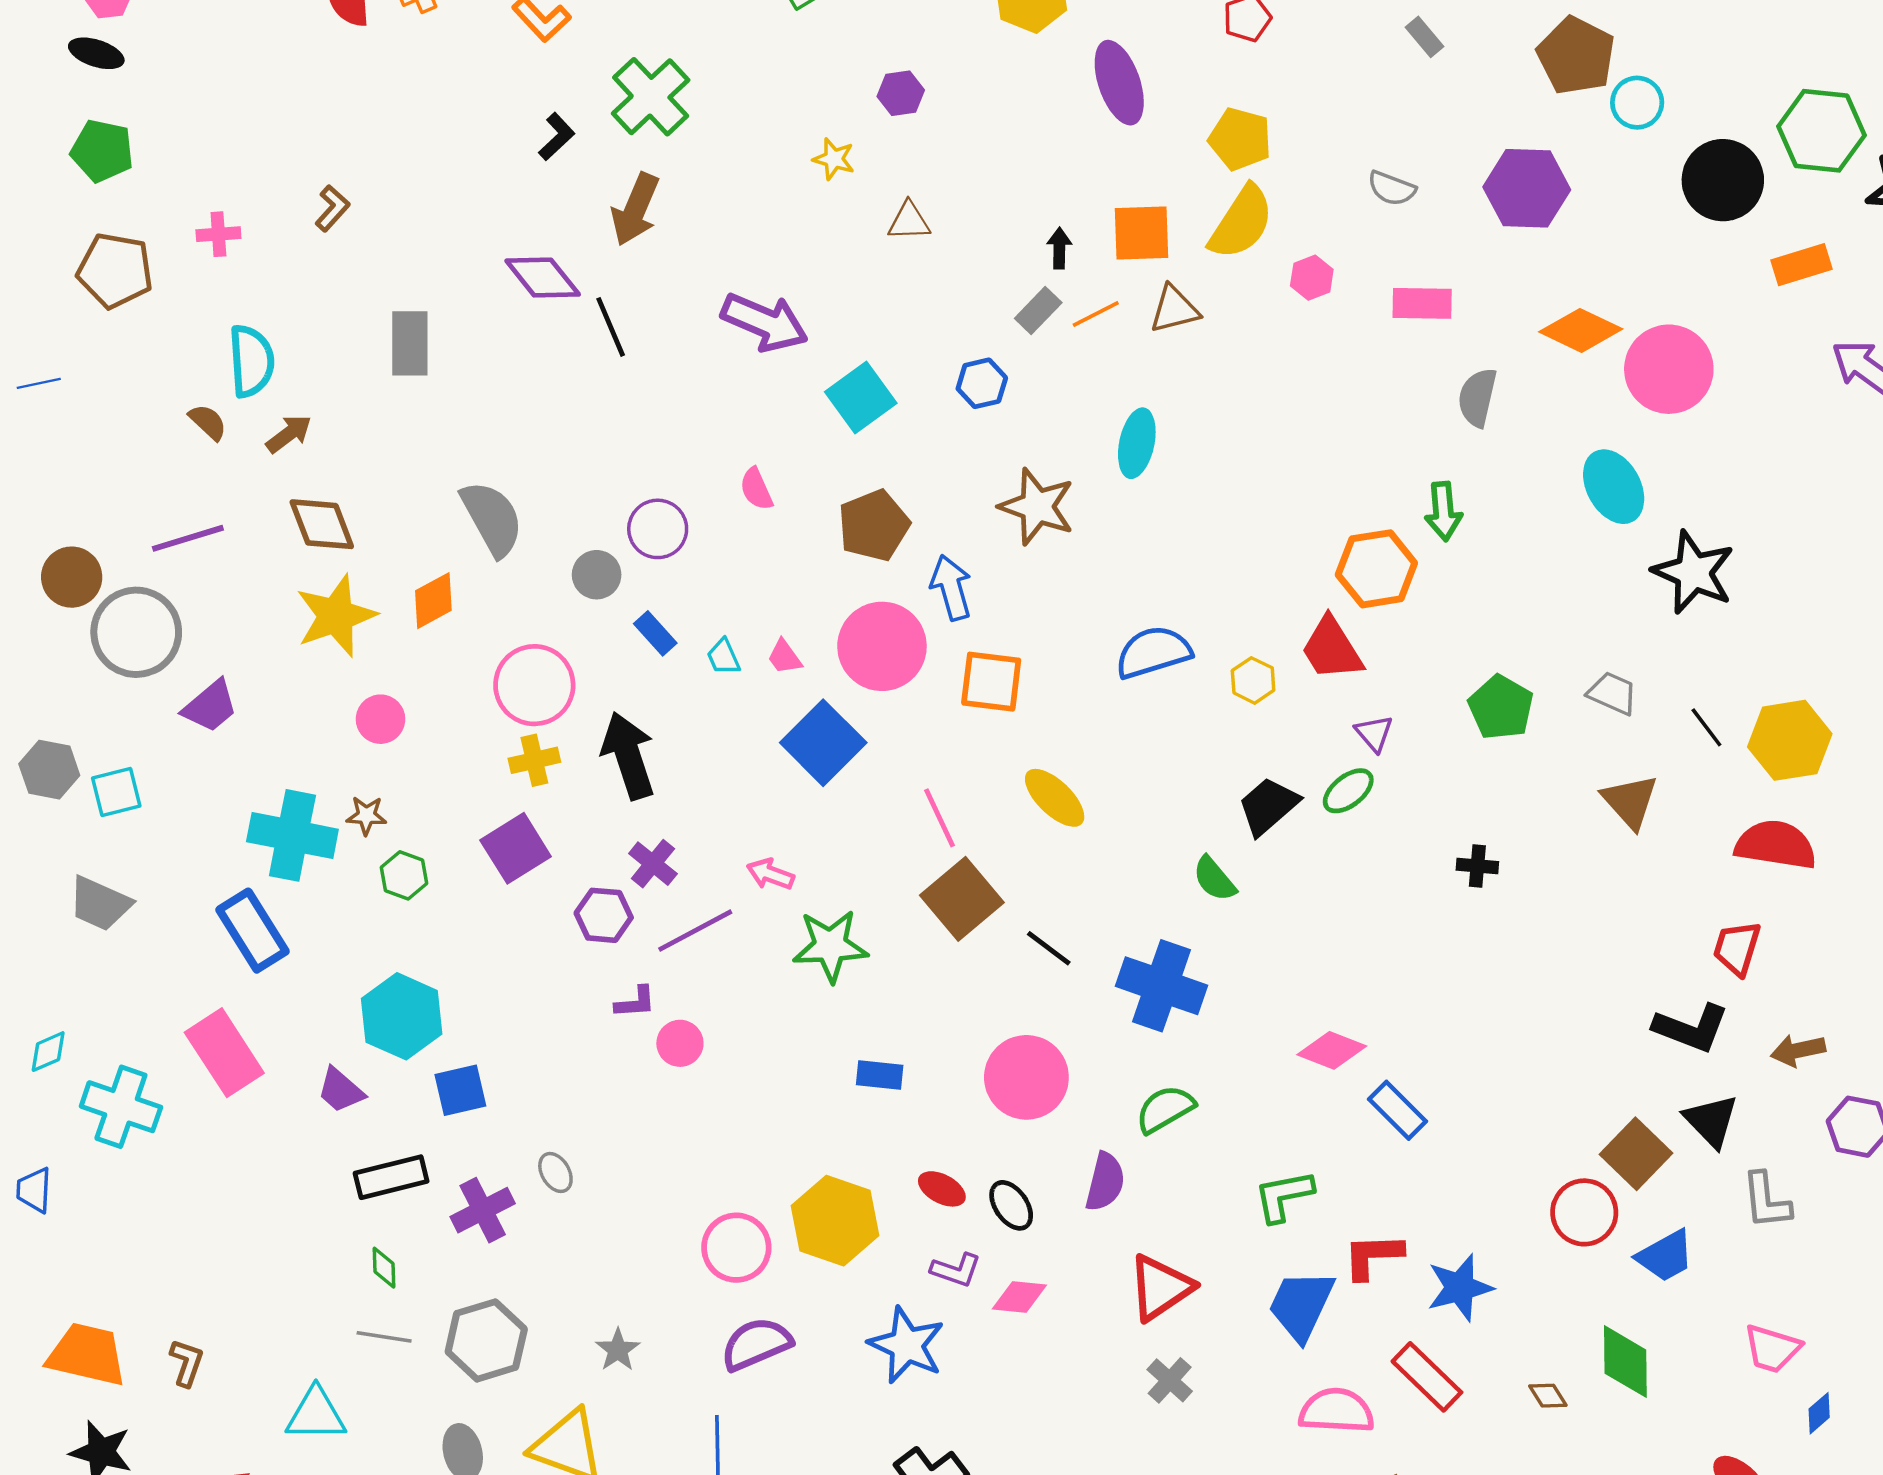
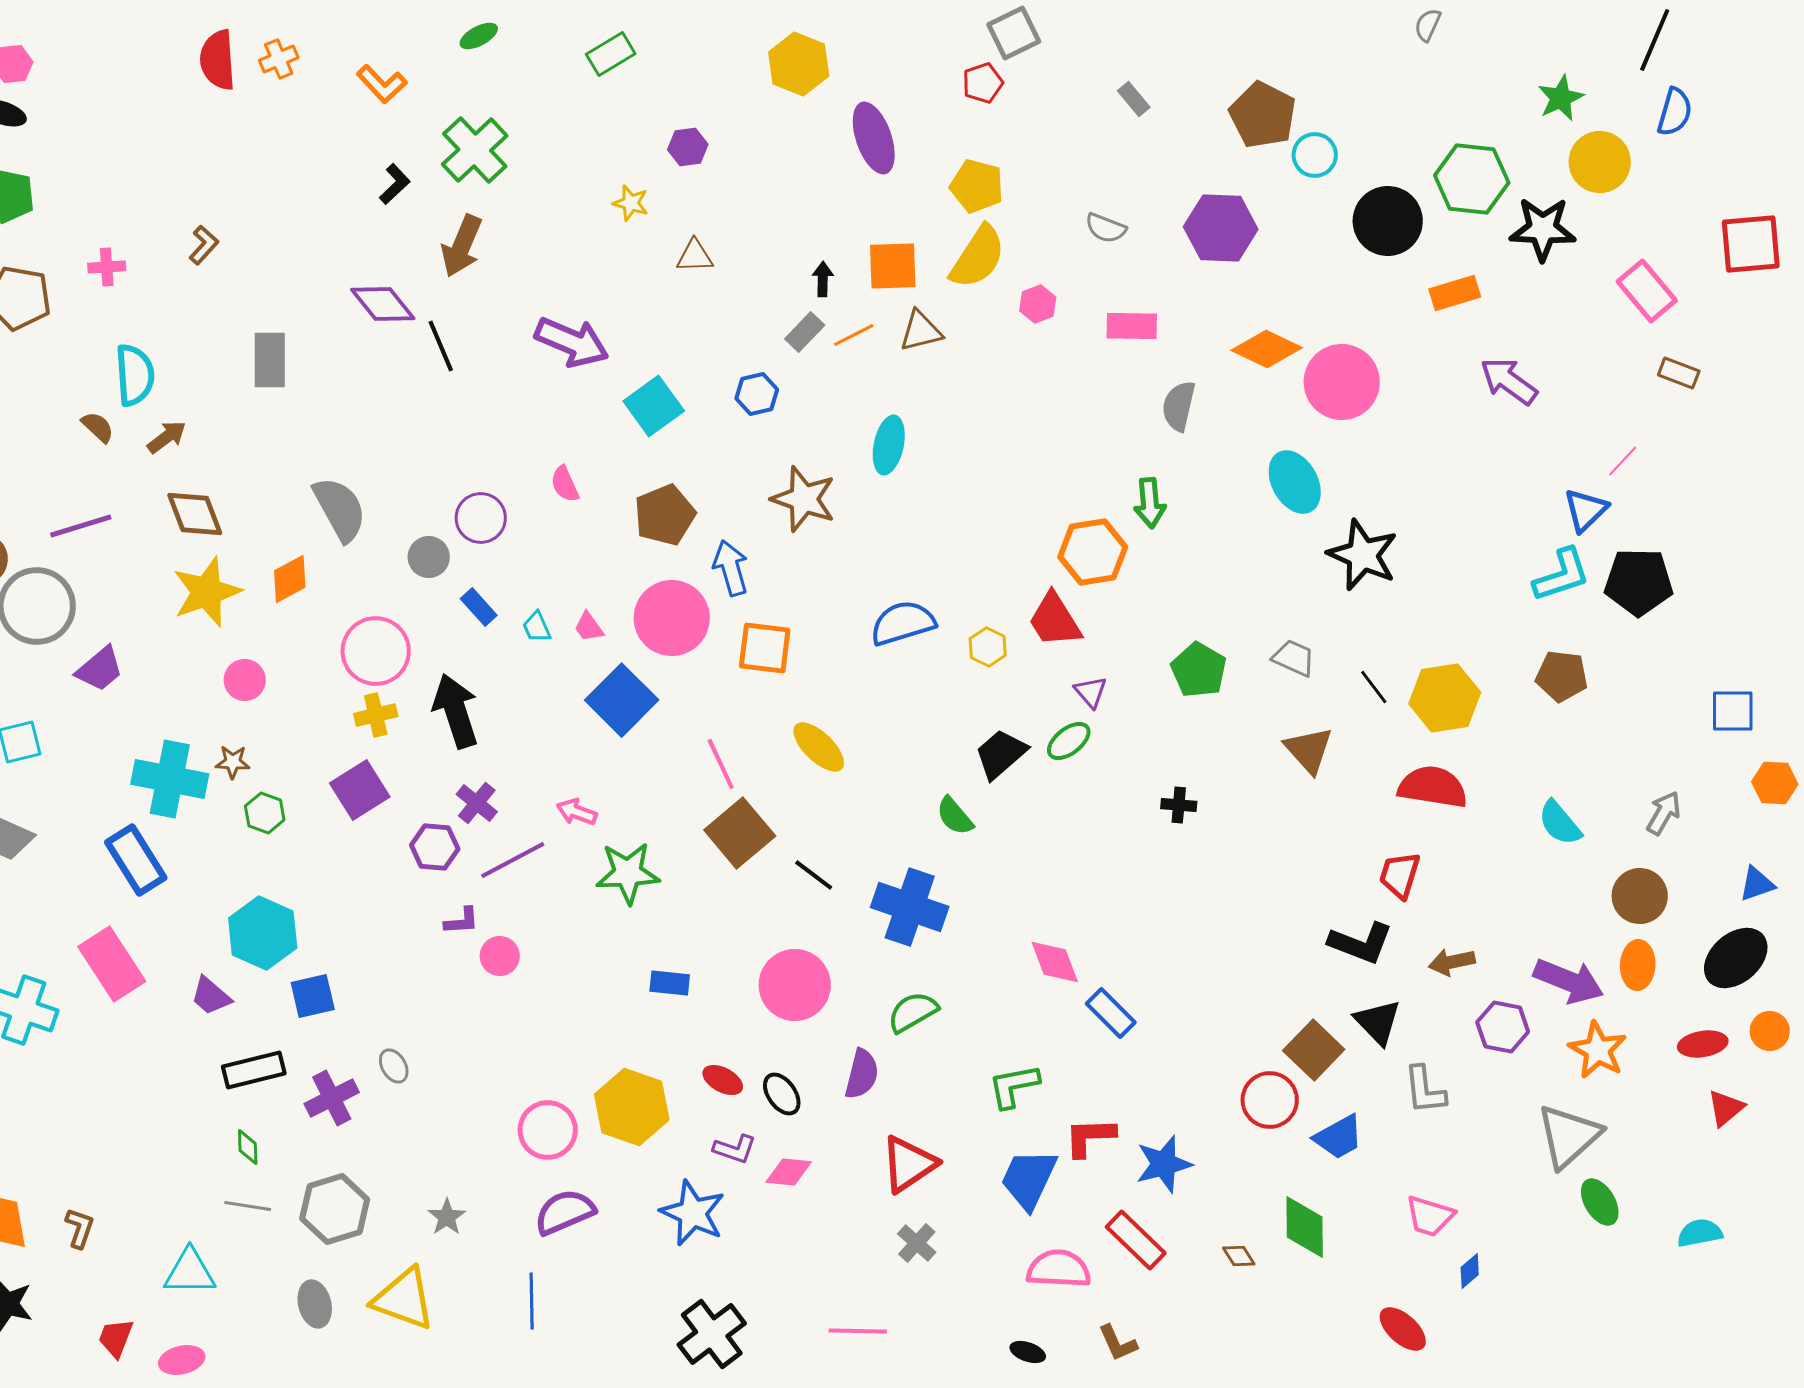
pink diamond: (1332, 1050) -> (1055, 962), turned 48

